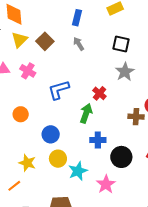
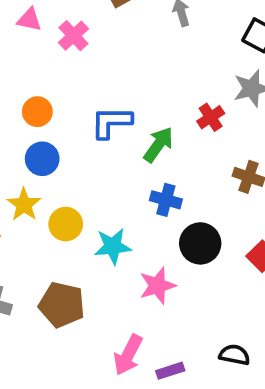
blue L-shape: (59, 90) -> (111, 122), moved
red cross: (99, 93) -> (211, 117), moved
blue circle: (51, 134) -> (42, 159), moved
yellow circle: (58, 159) -> (66, 224), moved

